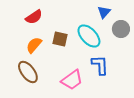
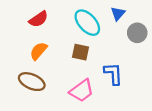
cyan ellipse: (89, 36) -> (87, 23), moved
brown square: (60, 39) -> (81, 52), moved
brown ellipse: (28, 72) -> (32, 82), turned -30

